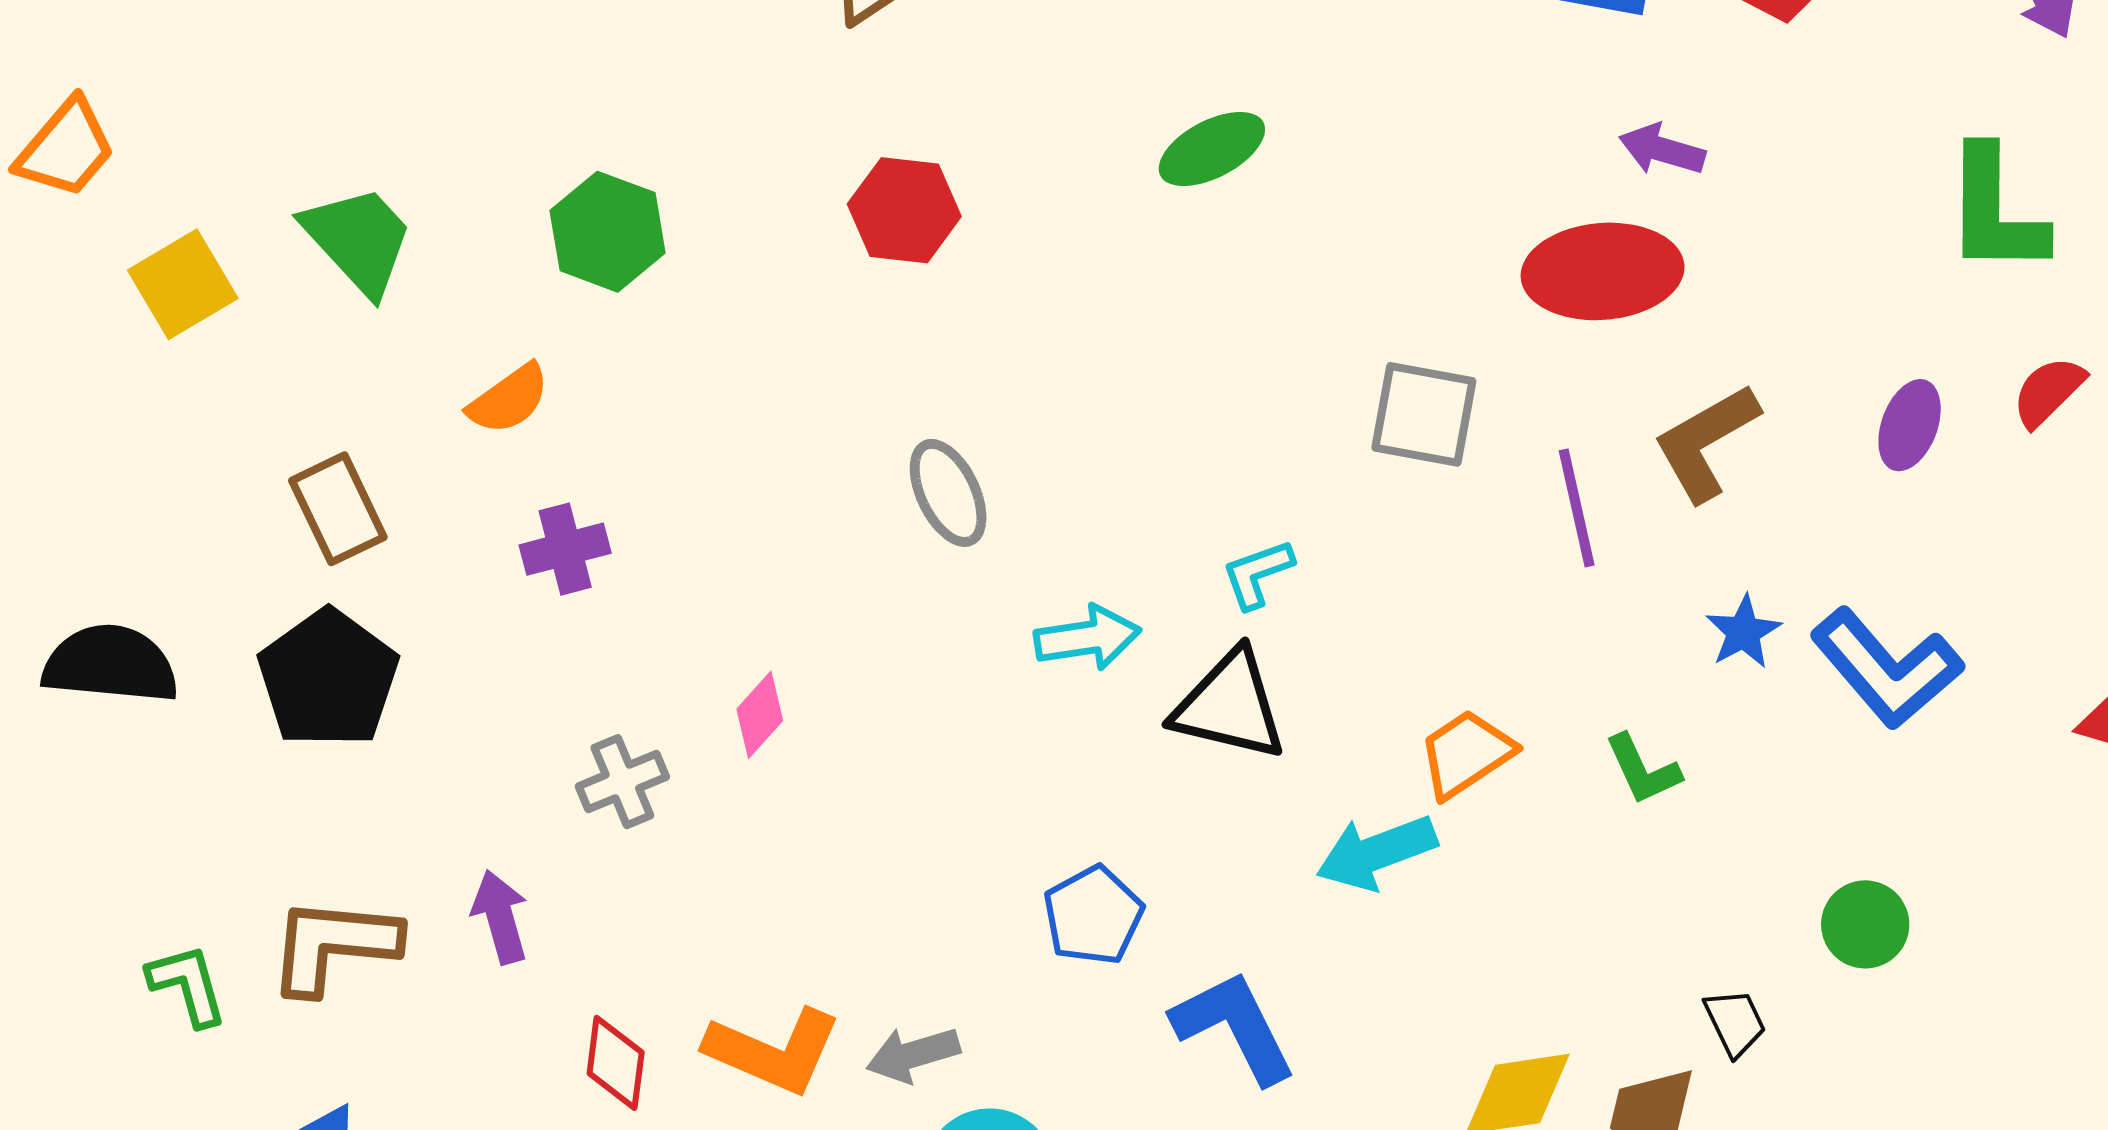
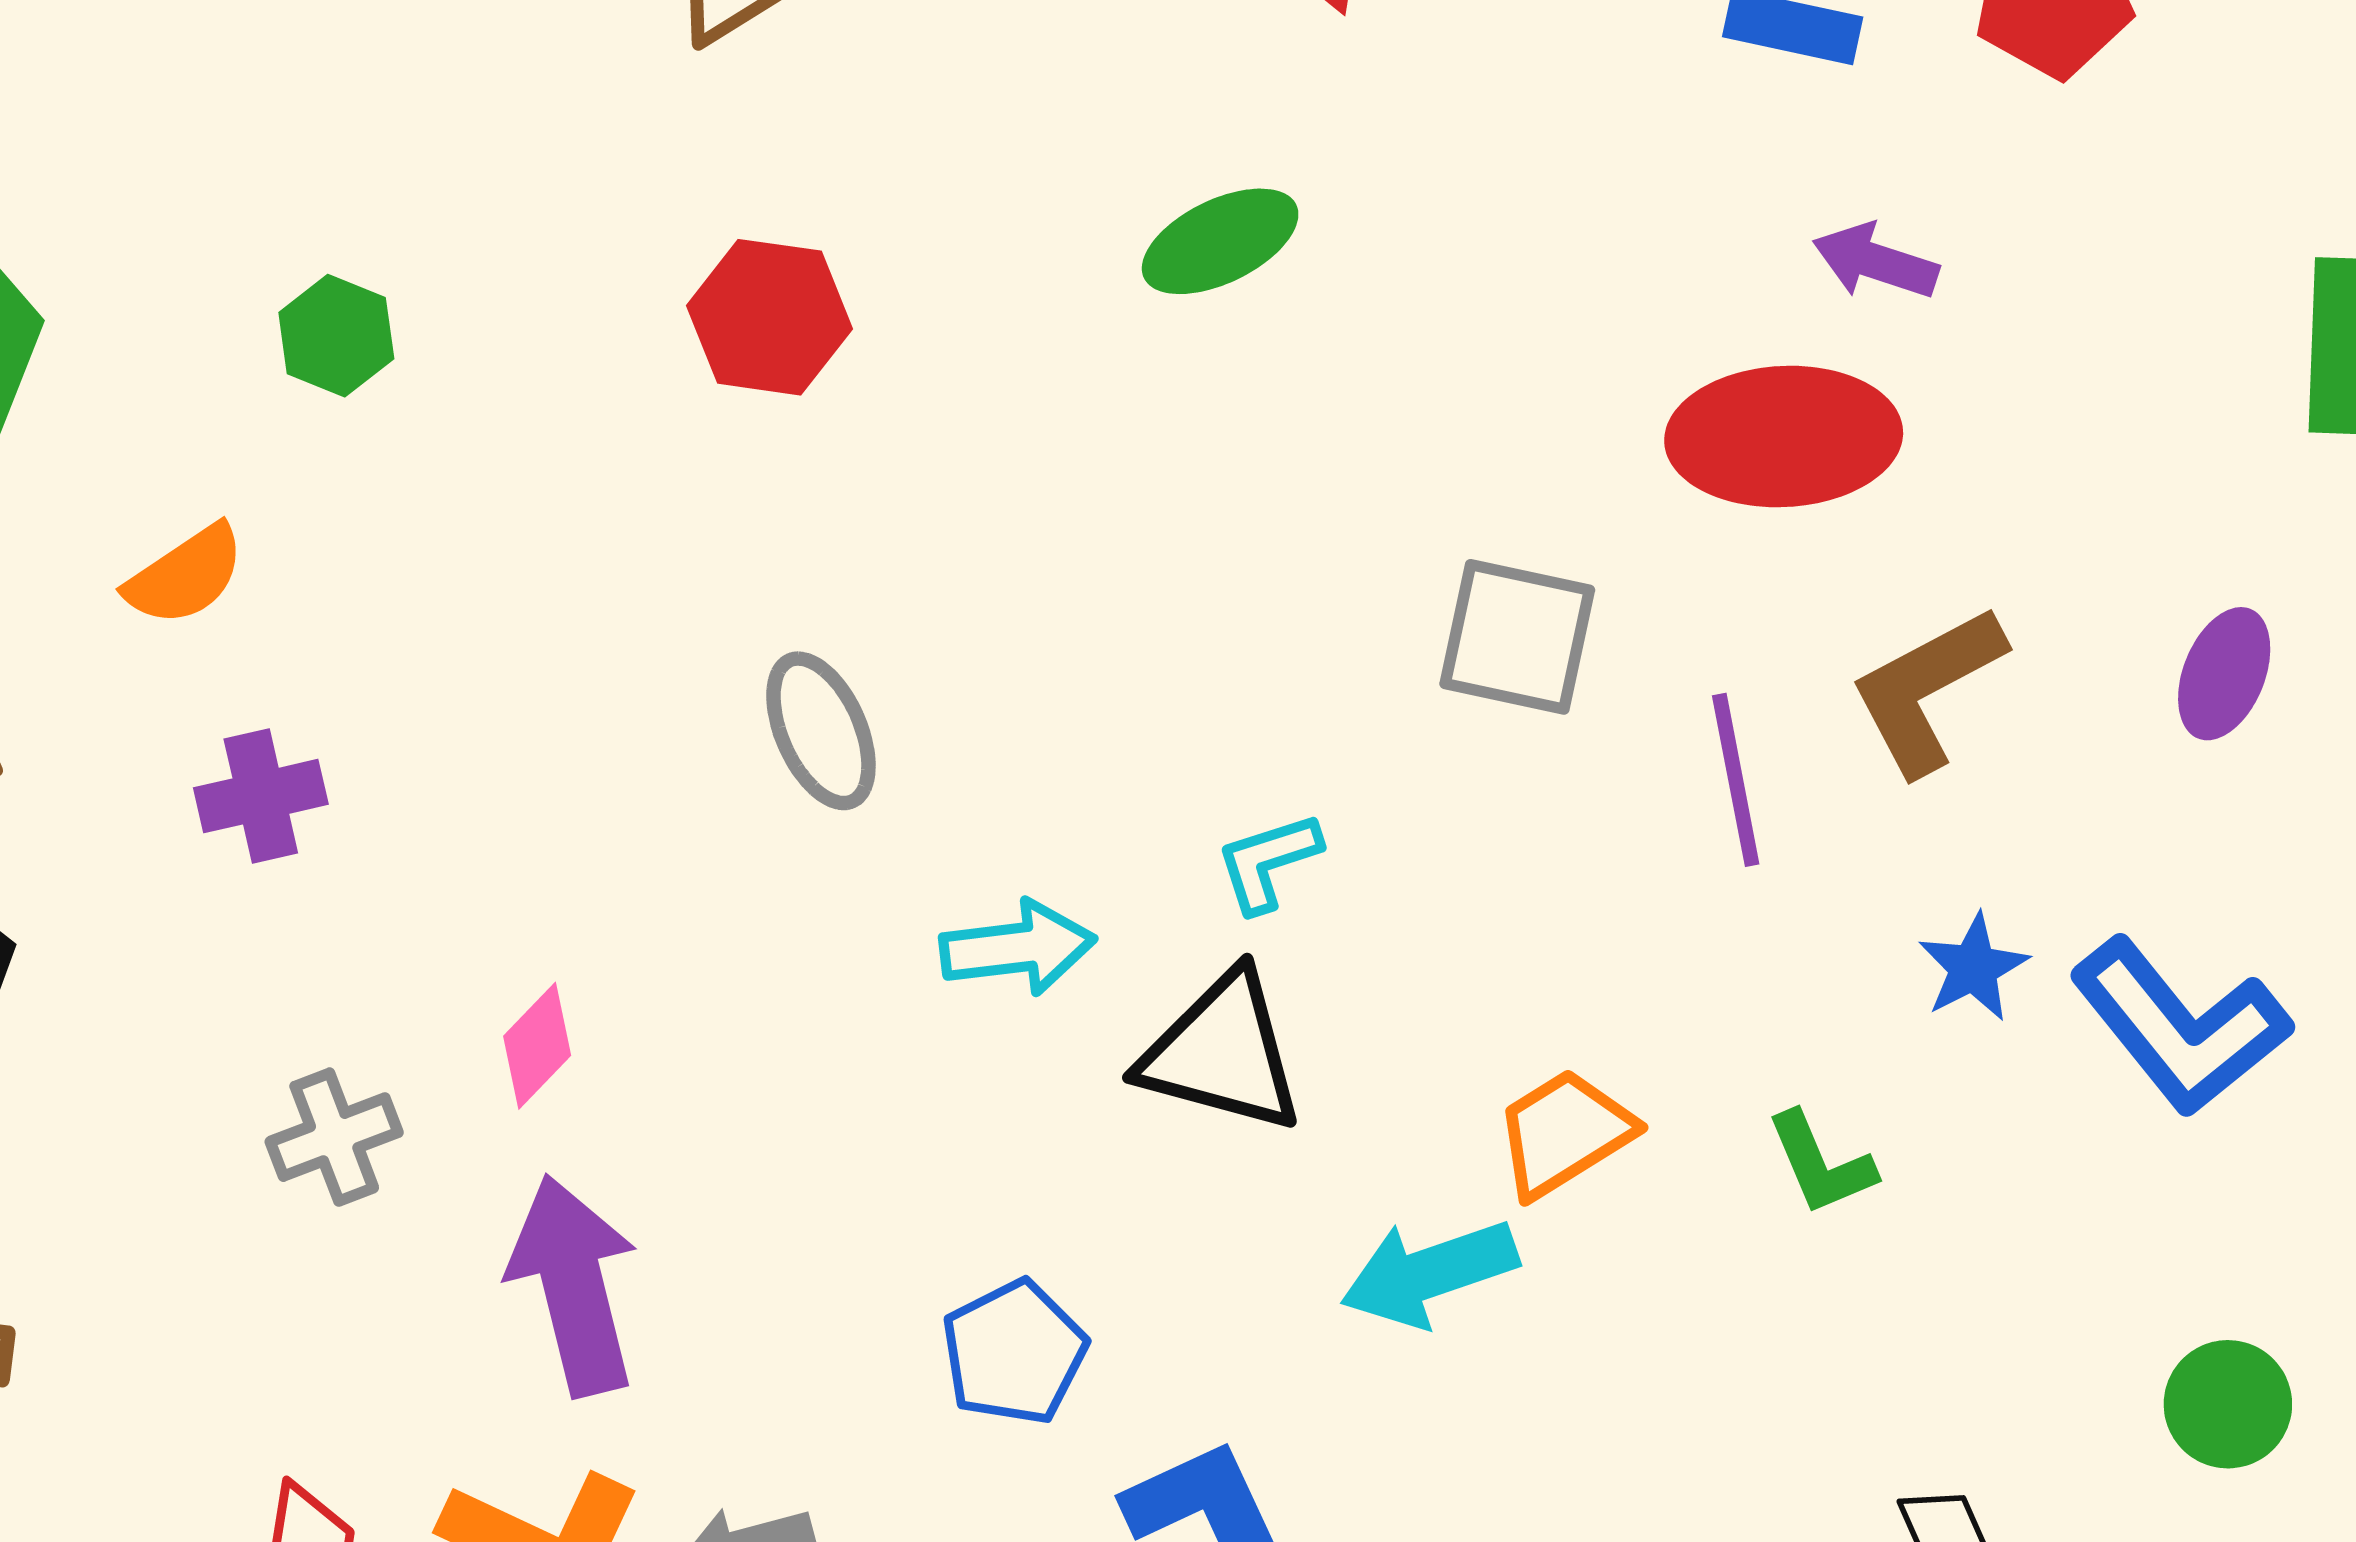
green hexagon: (608, 232) -> (336, 336), size x0.7
purple arrow: (500, 917) -> (574, 1285), moved, size x1.6
green circle: (1865, 924) -> (2228, 1404), moved

